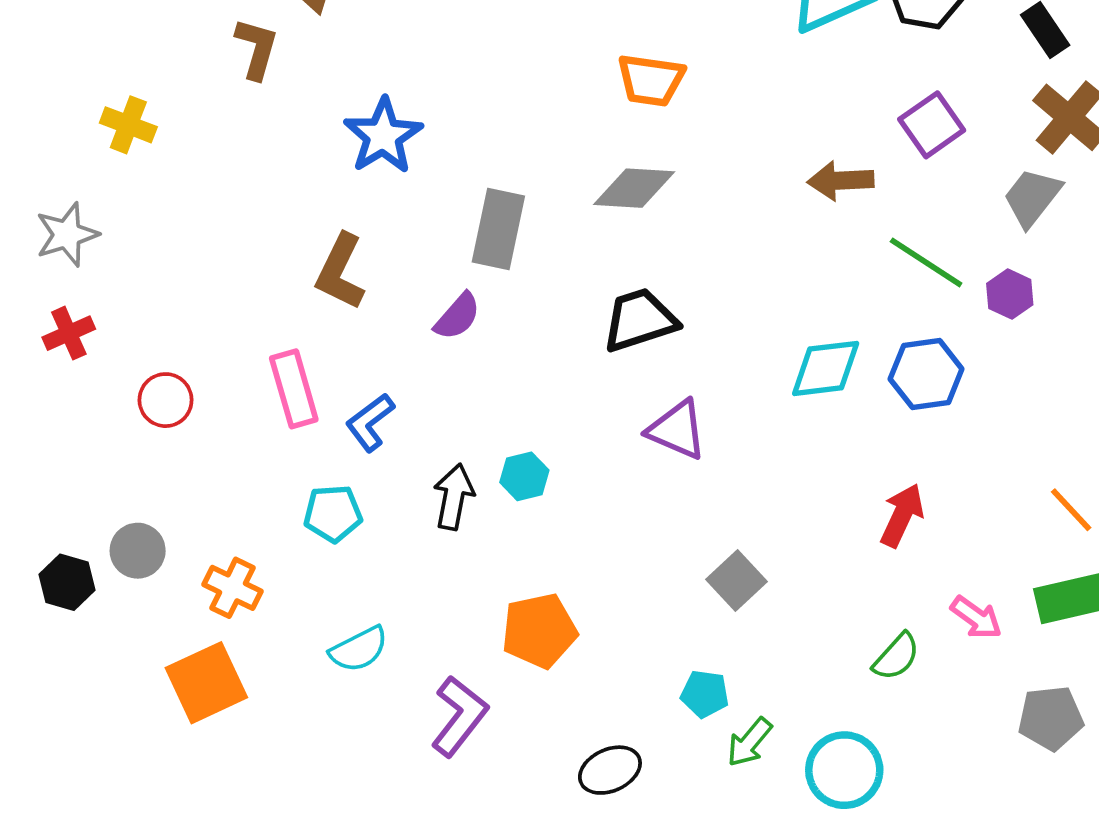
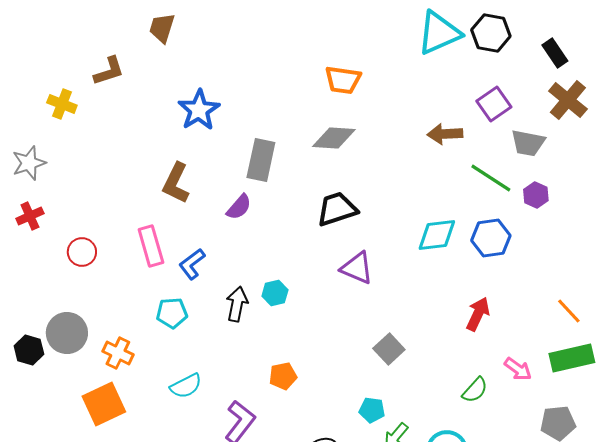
brown L-shape: (257, 49) -> (109, 71), moved, turned 56
gray trapezoid: (1032, 197) -> (528, 143), moved, turned -117
gray circle: (138, 551) -> (67, 333), size x1.4
orange pentagon: (539, 631) -> (283, 376), size x0.7

